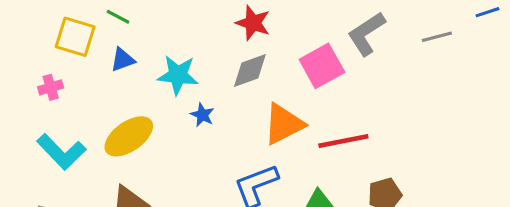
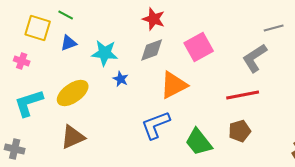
gray L-shape: (366, 34) -> (255, 58), moved
pink cross: (51, 87) -> (22, 61), turned 35
red line: (343, 141) -> (243, 95), moved
cyan L-shape: (61, 152) -> (29, 103), turned 116

